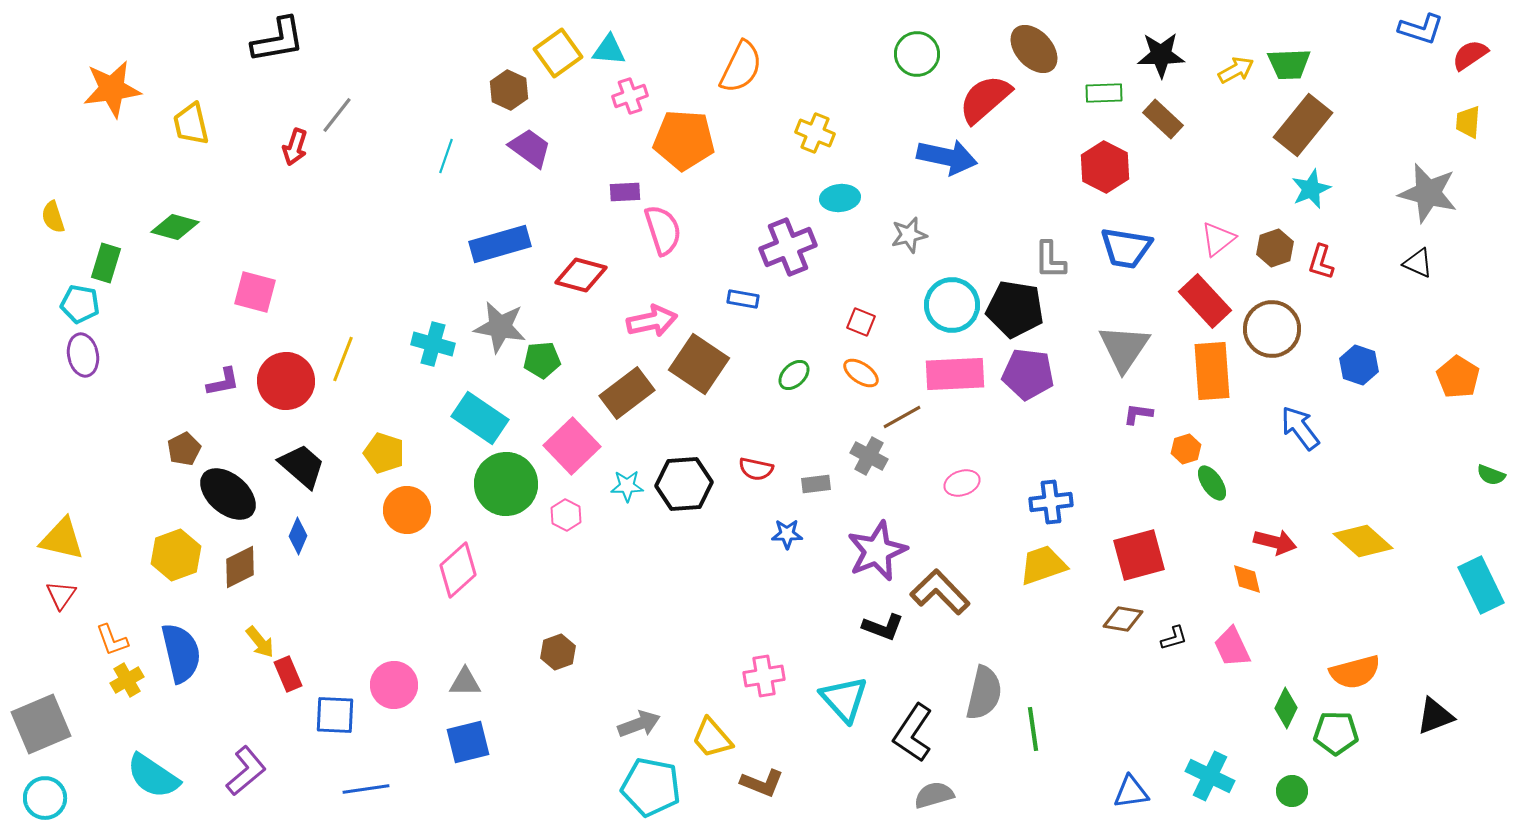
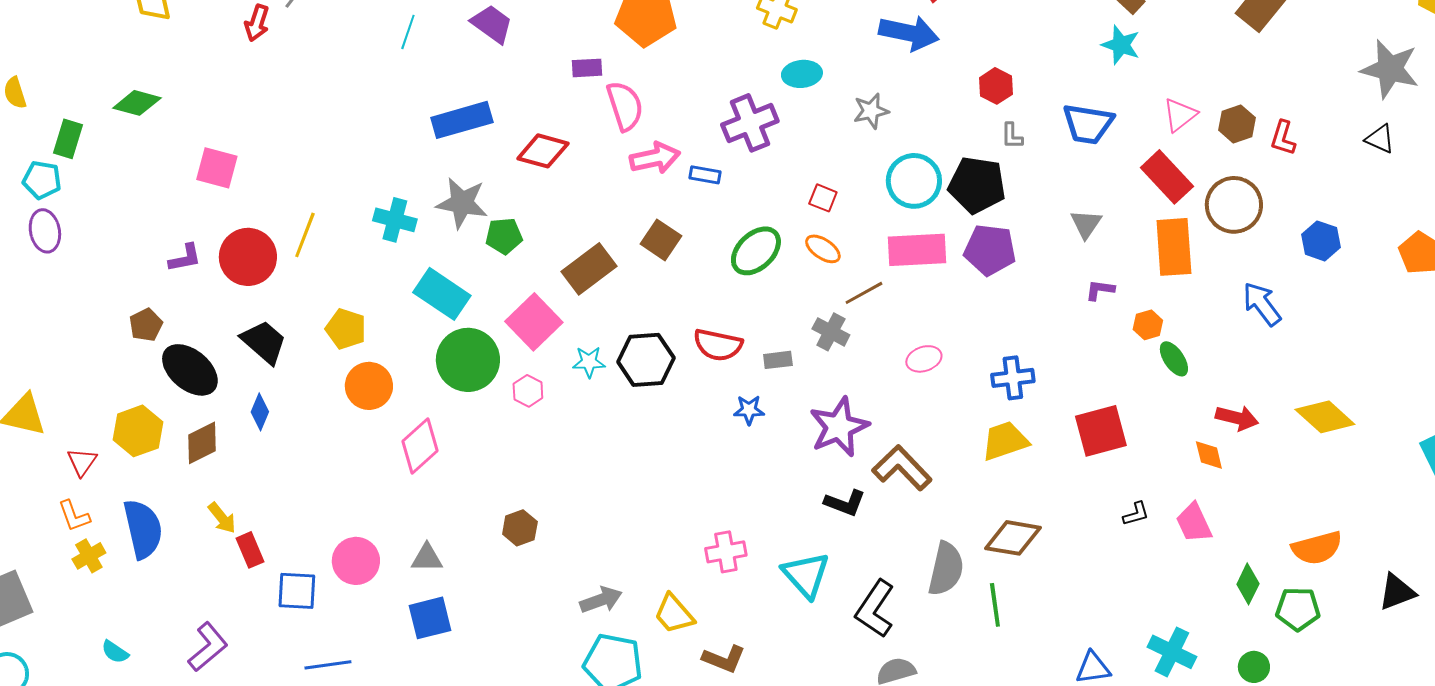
red hexagon: (1105, 167) -> (996, 86), moved, size x0.7
cyan star: (1311, 189) -> (1121, 45), moved, turned -30
gray L-shape: (1050, 260) -> (1012, 136), size x0.7
pink arrow: (652, 321) -> (655, 158), moved
gray triangle: (1124, 348) -> (1086, 224), size x0.6
brown square: (699, 364) -> (661, 240), size x0.7
green ellipse: (794, 375) -> (756, 251), size x1.6
red semicircle: (756, 469) -> (718, 345), size x1.4
red triangle: (61, 595) -> (82, 462), moved
brown diamond: (1123, 619) -> (1013, 538), moved, size x1.4
cyan semicircle: (153, 776) -> (115, 652), size x0.5

